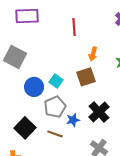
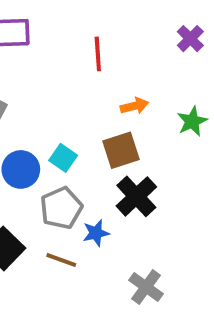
orange arrow: (93, 54) -> (134, 106), turned -120
black cross: (99, 112) -> (136, 196), moved

